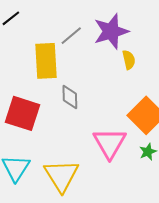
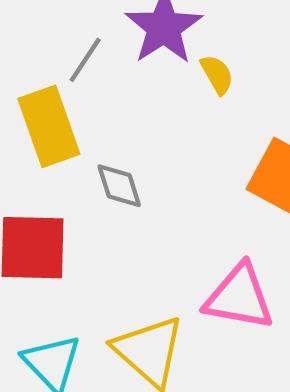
pink triangle: (110, 143) -> (239, 297), moved, turned -33

